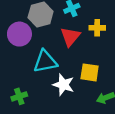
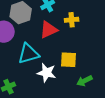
red triangle: (70, 37) -> (49, 30), turned 30

